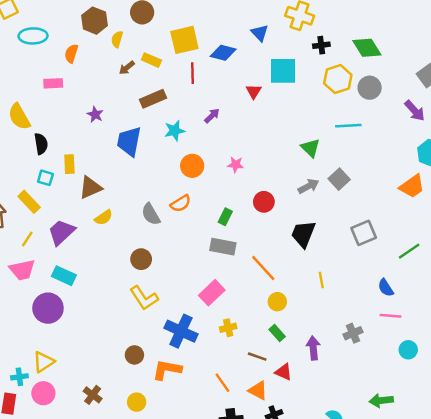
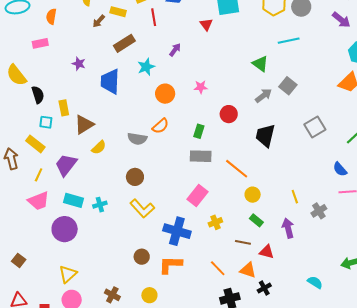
gray semicircle: (151, 214) -> (137, 139), turned -42
yellow line: (321, 280) -> (295, 197), moved
cyan cross: (19, 377) -> (100, 205), moved

